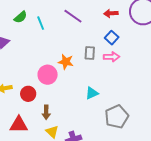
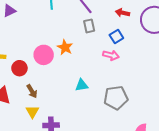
gray rectangle: (90, 53) -> (89, 26), moved, turned -32
brown arrow: (46, 112) -> (32, 91), turned -48
gray pentagon: (117, 117) -> (116, 98), moved

